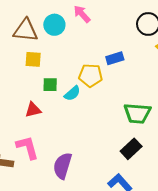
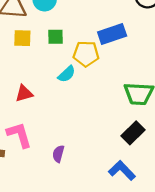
blue rectangle: (115, 58) -> (112, 34), size x1.4
green square: (50, 85) -> (56, 37), moved
purple semicircle: (63, 166) -> (58, 154), size x0.6

